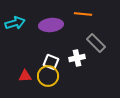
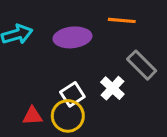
white cross: (77, 58) -> (112, 88), turned -35
white square: (51, 62) -> (72, 94), turned 35

